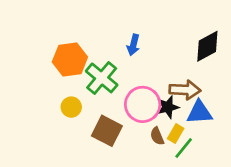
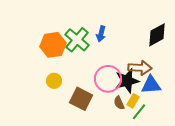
green cross: (102, 78) -> (77, 40), moved
black star: (168, 107) -> (127, 81), size x1.4

